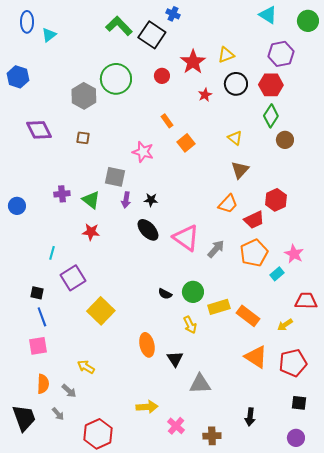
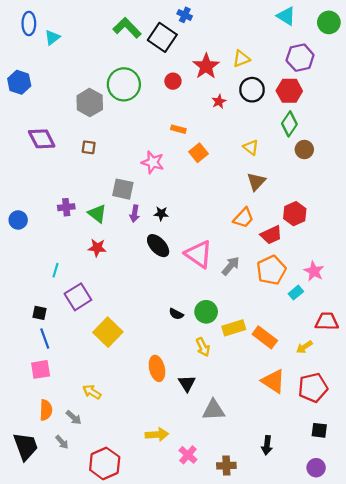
orange rectangle: (167, 121) -> (178, 129), turned -40

